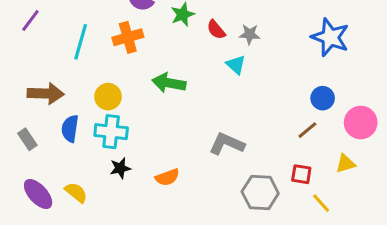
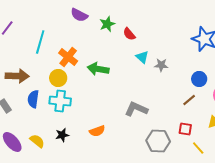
gray star: (250, 34) -> (161, 65), moved
orange cross: (128, 37) -> (68, 57), moved, turned -36
black star: (120, 168) -> (62, 135), moved

